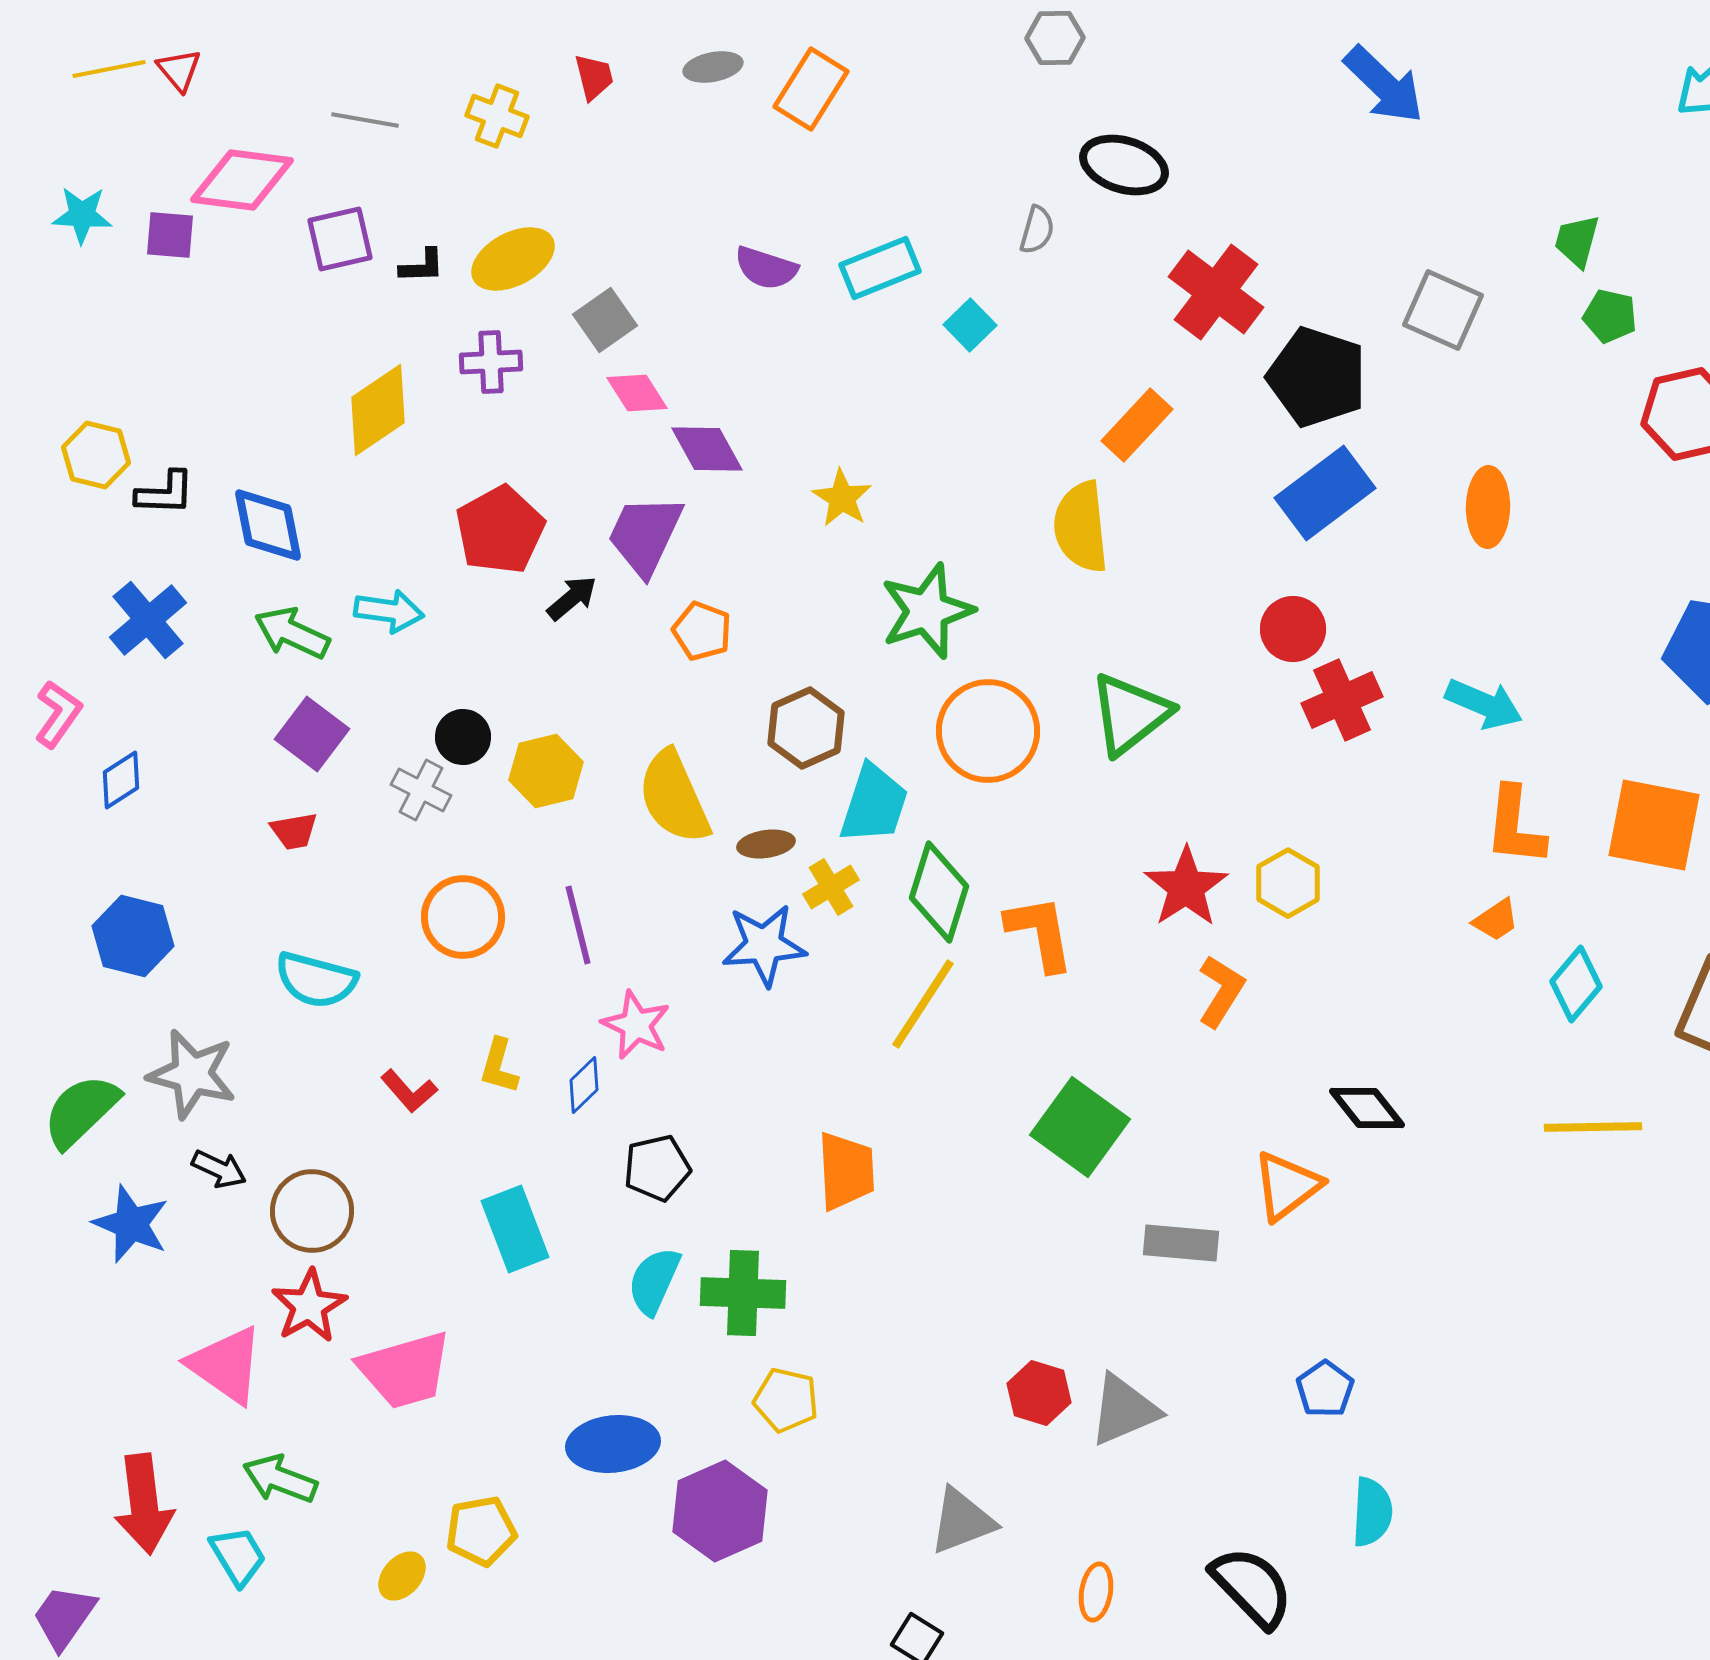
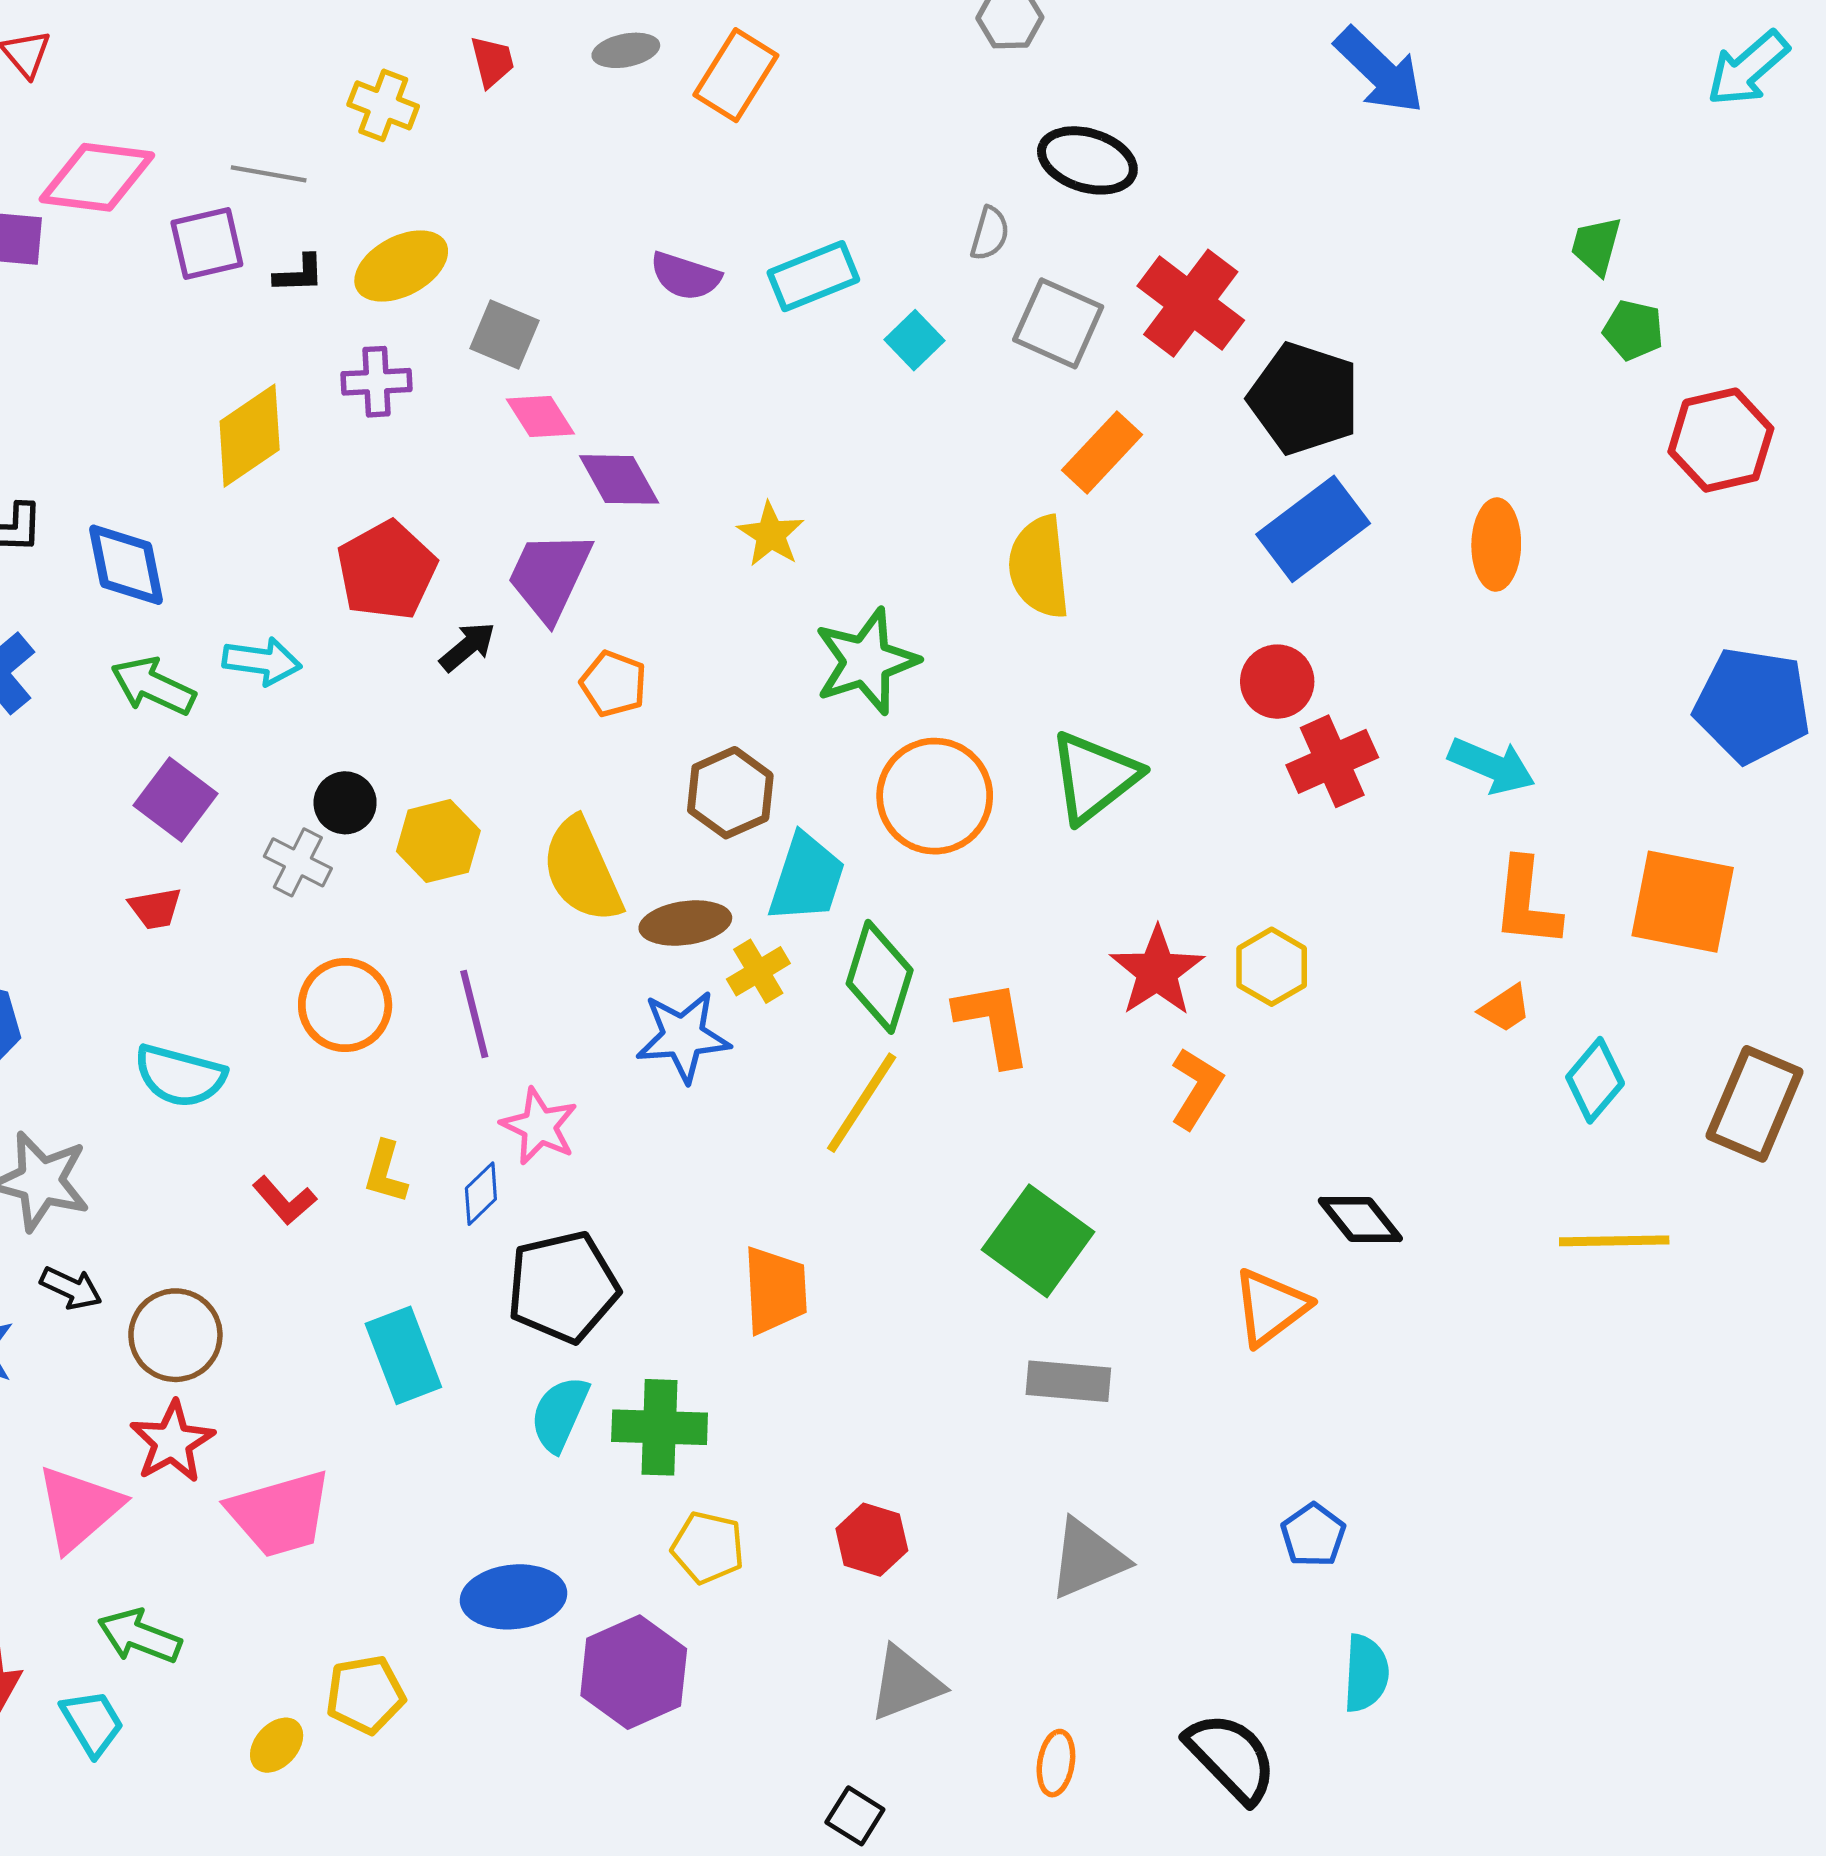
gray line: (365, 120) -> (269, 174), moved
gray square: (1443, 310) -> (1058, 323), moved
gray square: (605, 320) -> (505, 335), turned -32
brown ellipse: (766, 844) -> (685, 923), size x1.4
black pentagon: (657, 1168) -> (563, 1287), size x1.5
gray rectangle: (1181, 1243) -> (1068, 1381), moved
pink triangle: (226, 1365) -> (79, 1508), turned 44
red hexagon: (1039, 1393) -> (872, 1540), moved

